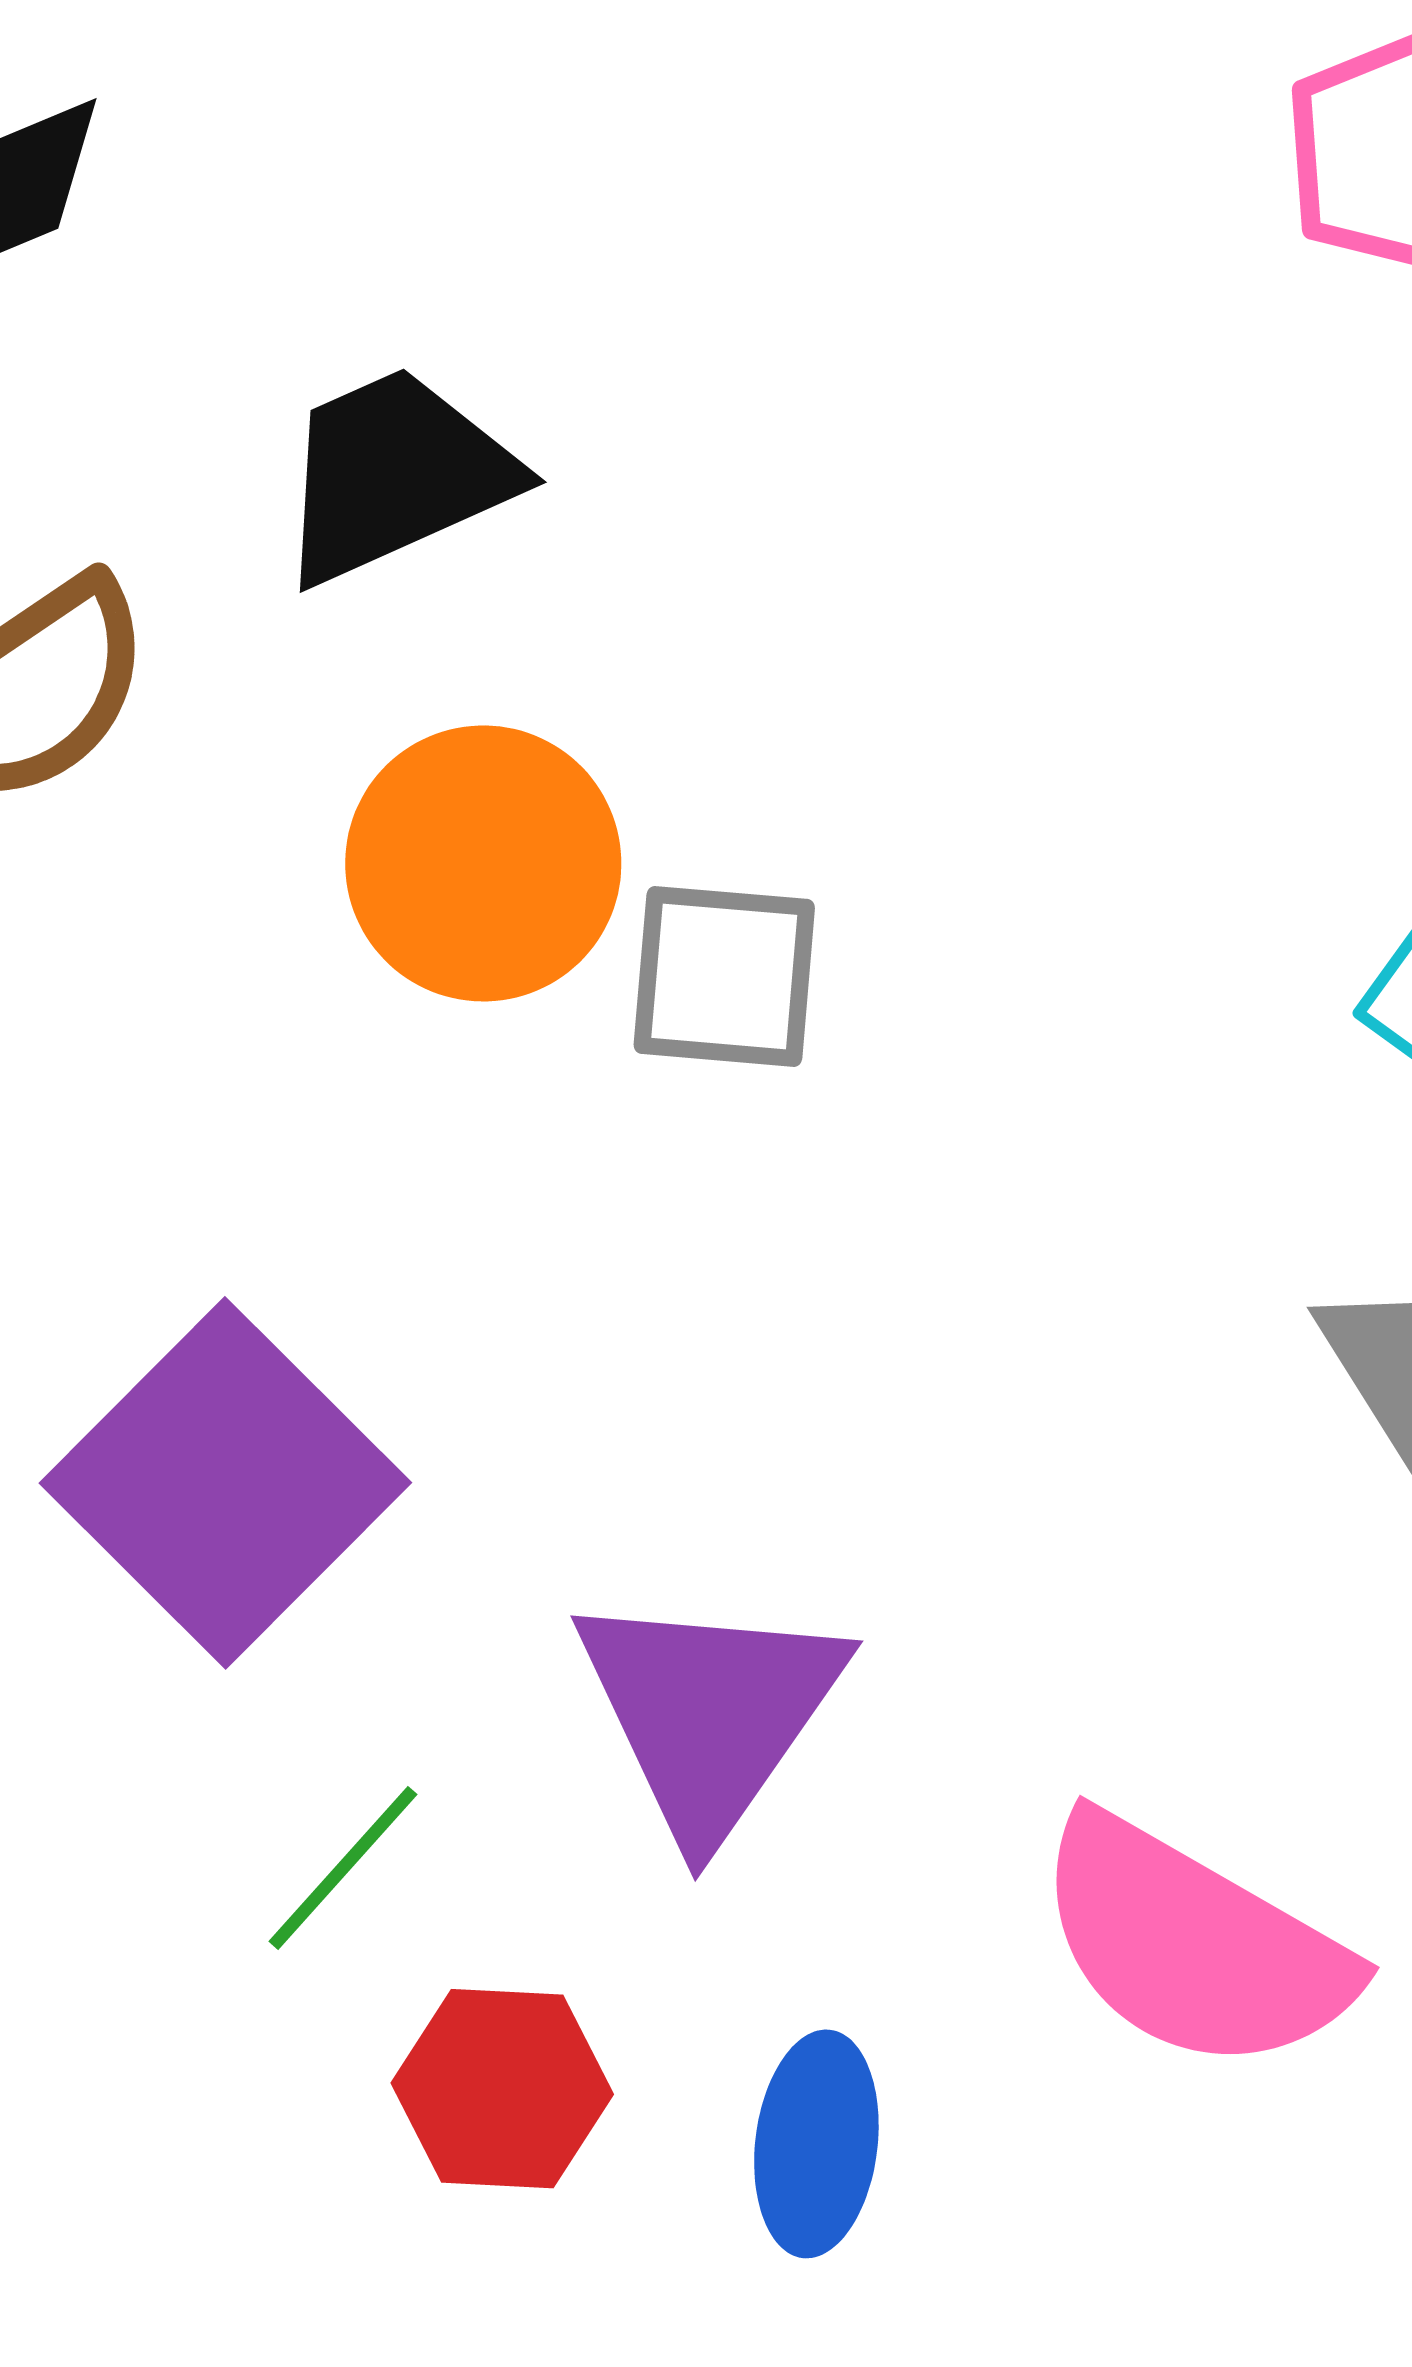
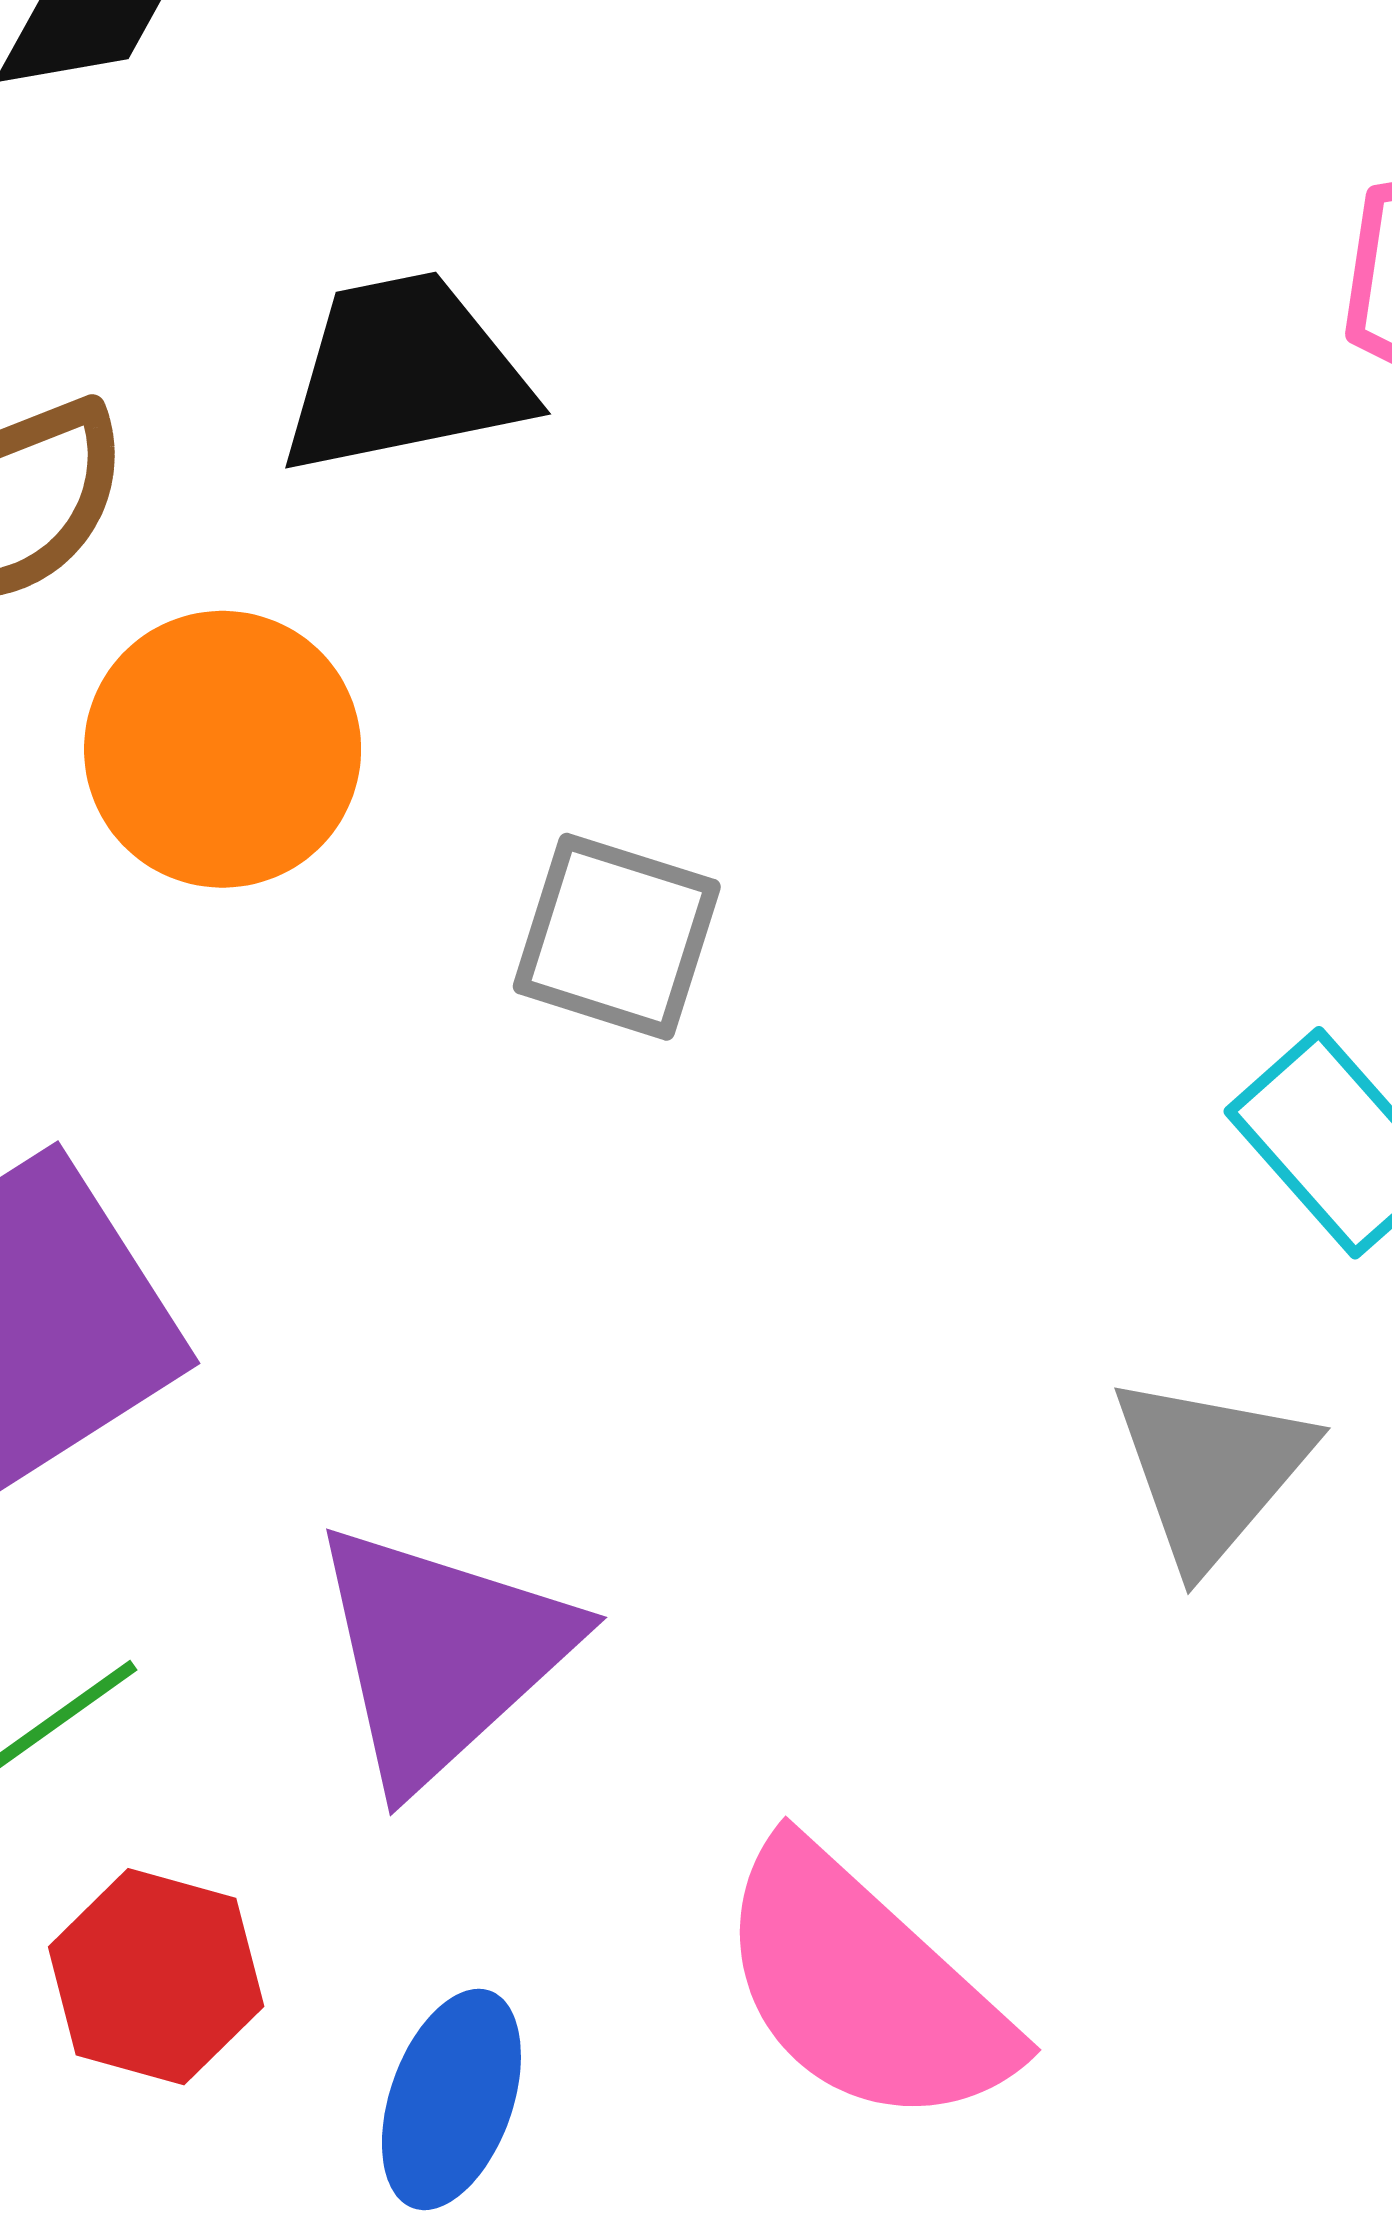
orange circle: (483, 863) -> (223, 749), moved

